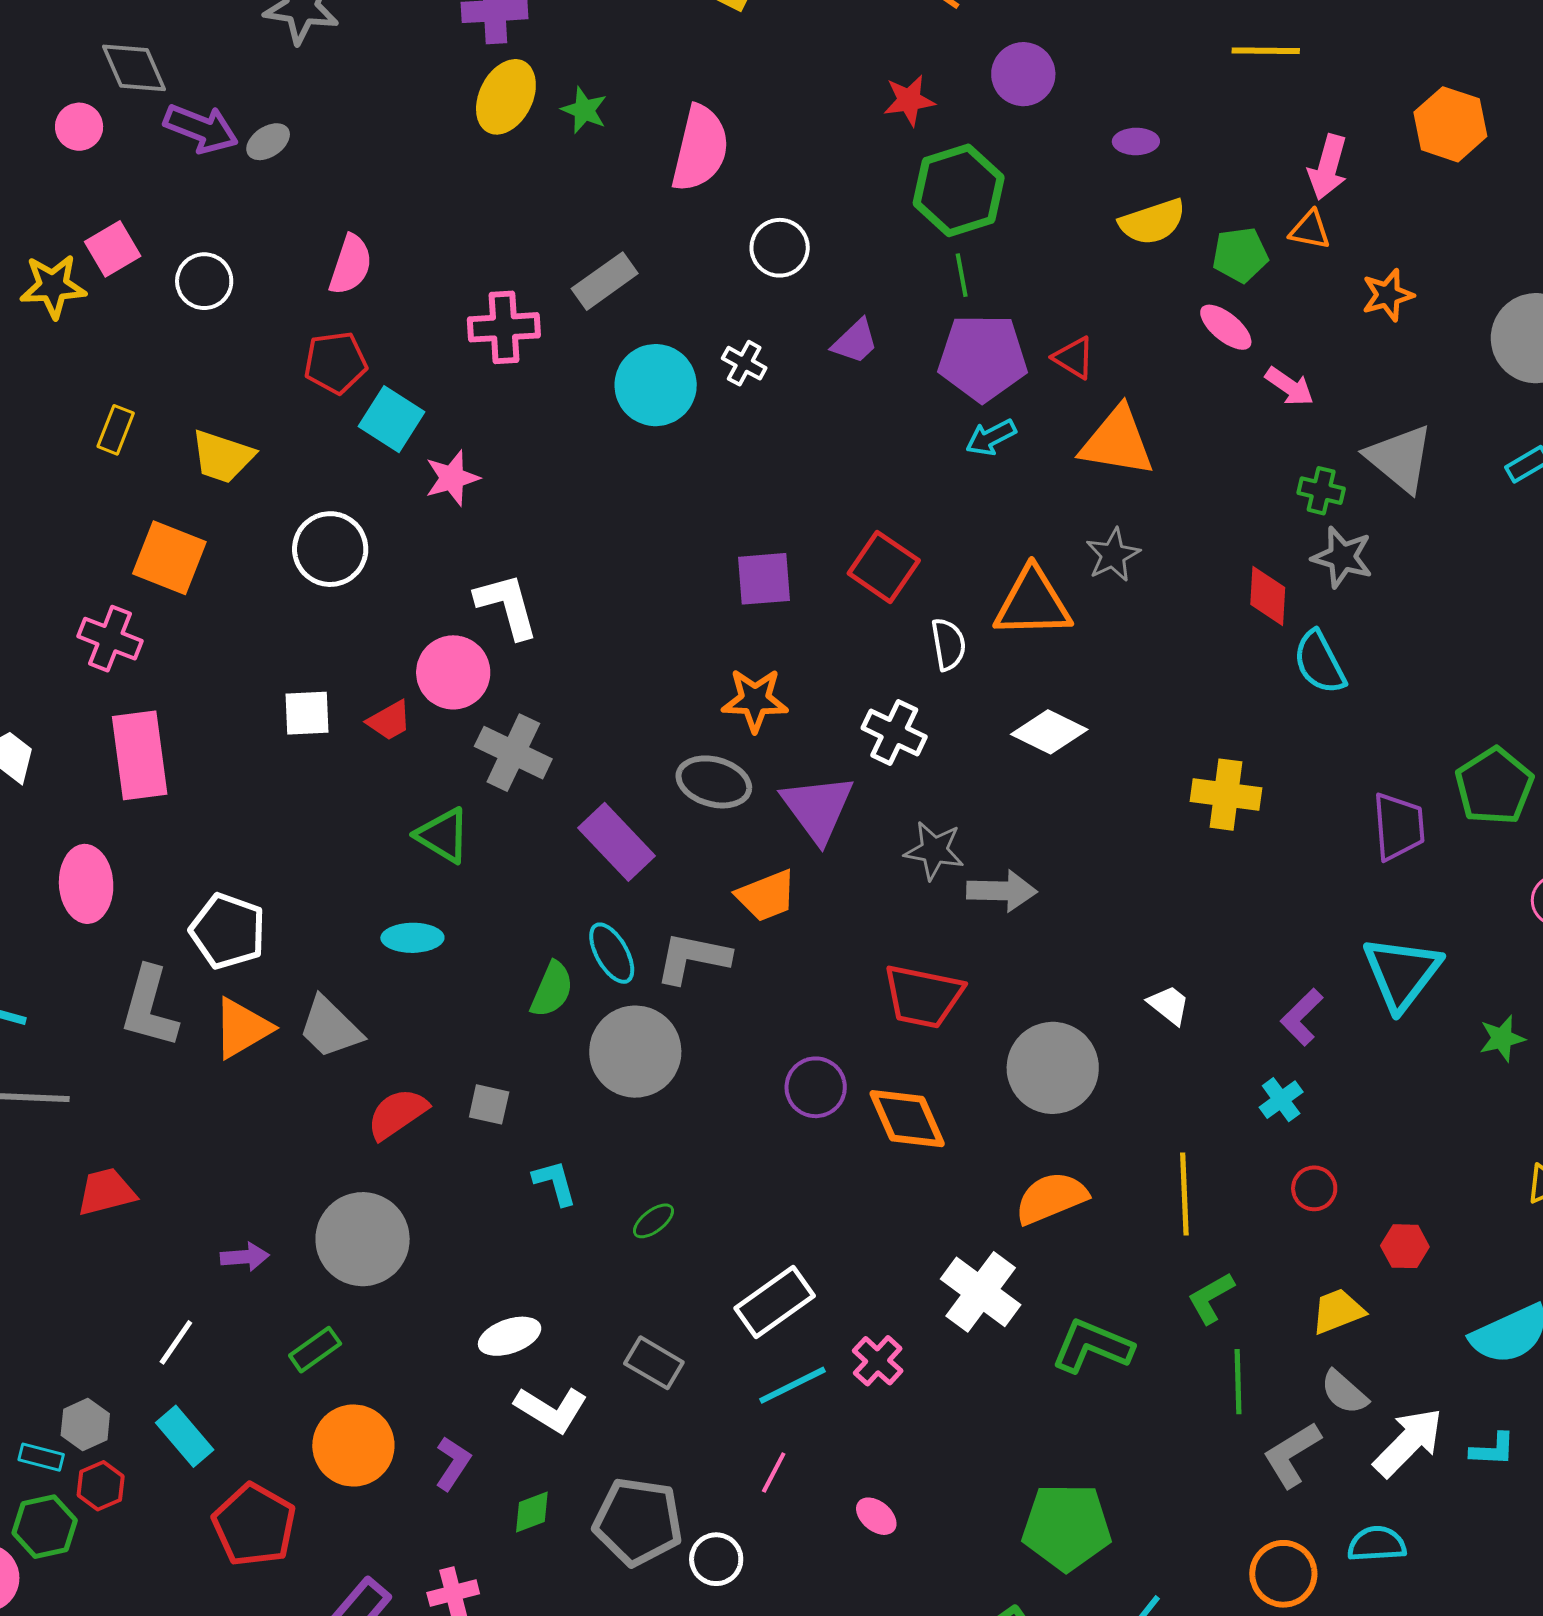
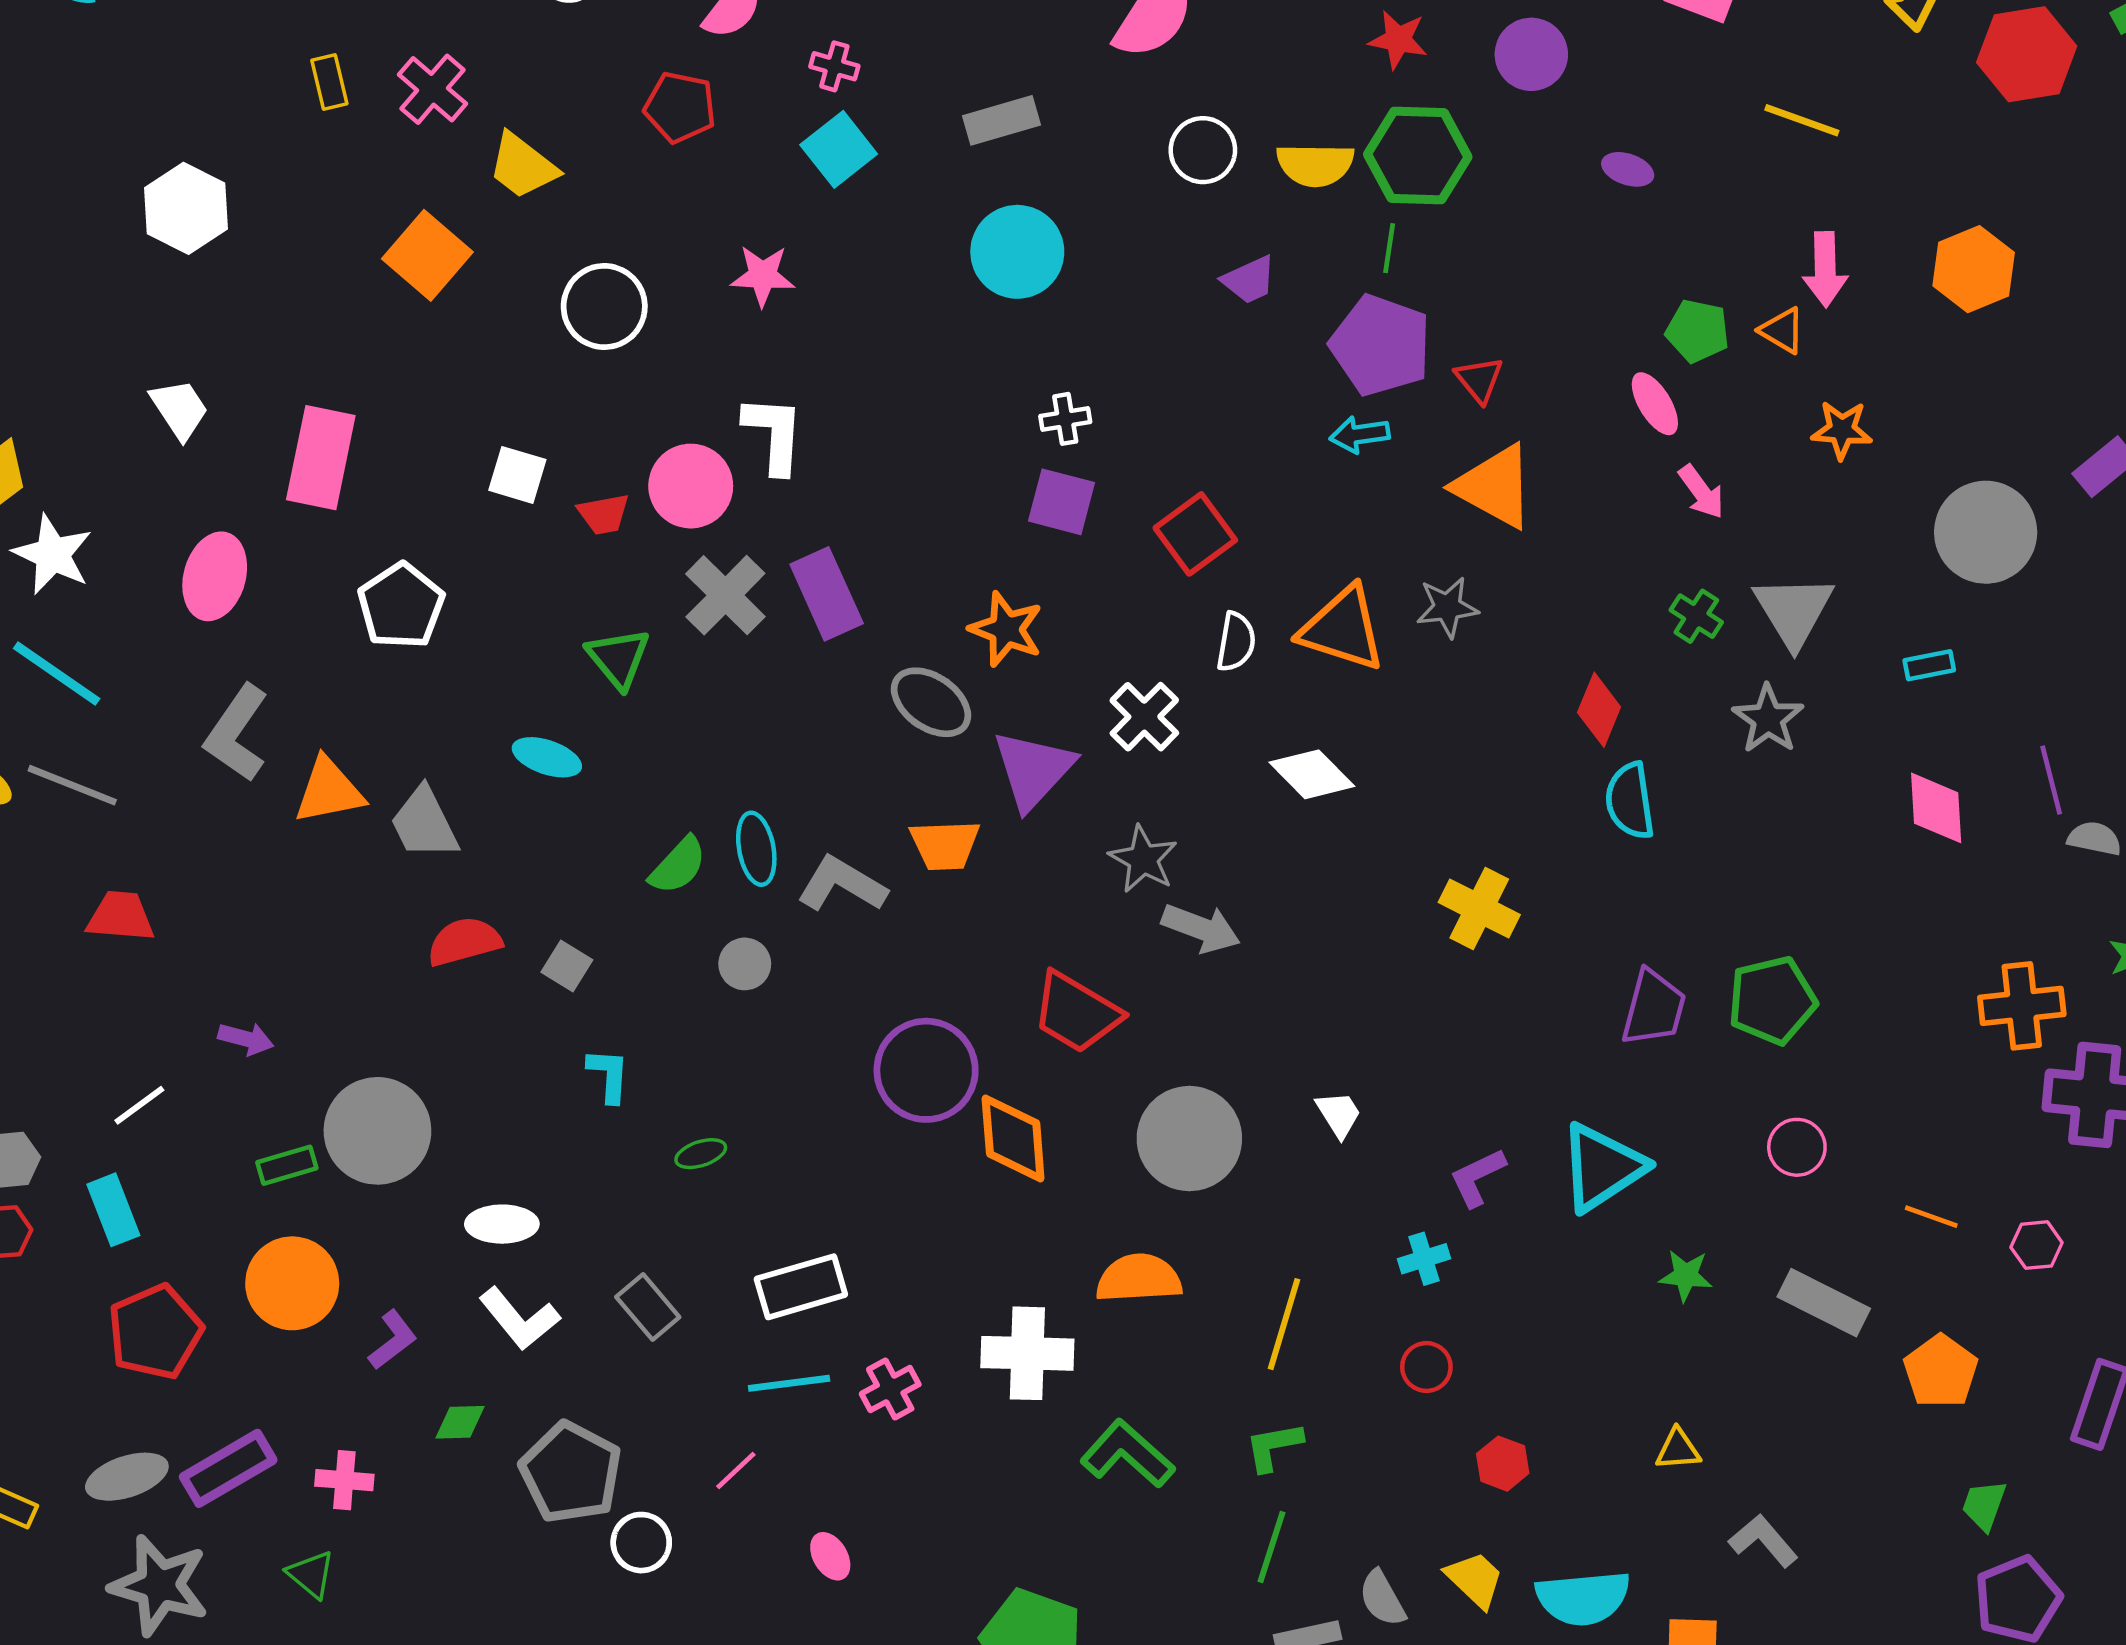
pink arrow: (1328, 167) -> (1825, 269), turned -36
yellow semicircle: (1152, 222) -> (1315, 165), moved
pink cross: (504, 327) -> (834, 66), moved, size x0.6
white cross: (744, 363) -> (1065, 419), moved, turned 33
cyan square: (392, 419) -> (839, 149), moved
yellow rectangle: (116, 430) -> (329, 82), moved, turned -54
gray star: (1342, 557) -> (1768, 719), moved
pink cross: (110, 639) -> (433, 89), moved
purple rectangle: (616, 842) -> (827, 594), moved
white pentagon: (228, 931) -> (401, 606), moved
gray circle: (635, 1052) -> (745, 964), size x0.5
purple circle: (816, 1087) -> (926, 1070), size x1.5
gray circle: (363, 1239) -> (377, 1131), moved
white cross: (981, 1292) -> (1027, 1353), turned 36
yellow trapezoid: (1338, 1311) -> (1475, 1579), moved, turned 46

